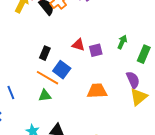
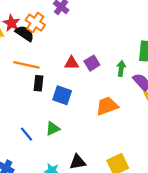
green arrow: (122, 42) -> (121, 68), moved
orange line: (47, 78) -> (26, 65), moved
blue line: (11, 93) -> (26, 134), moved

